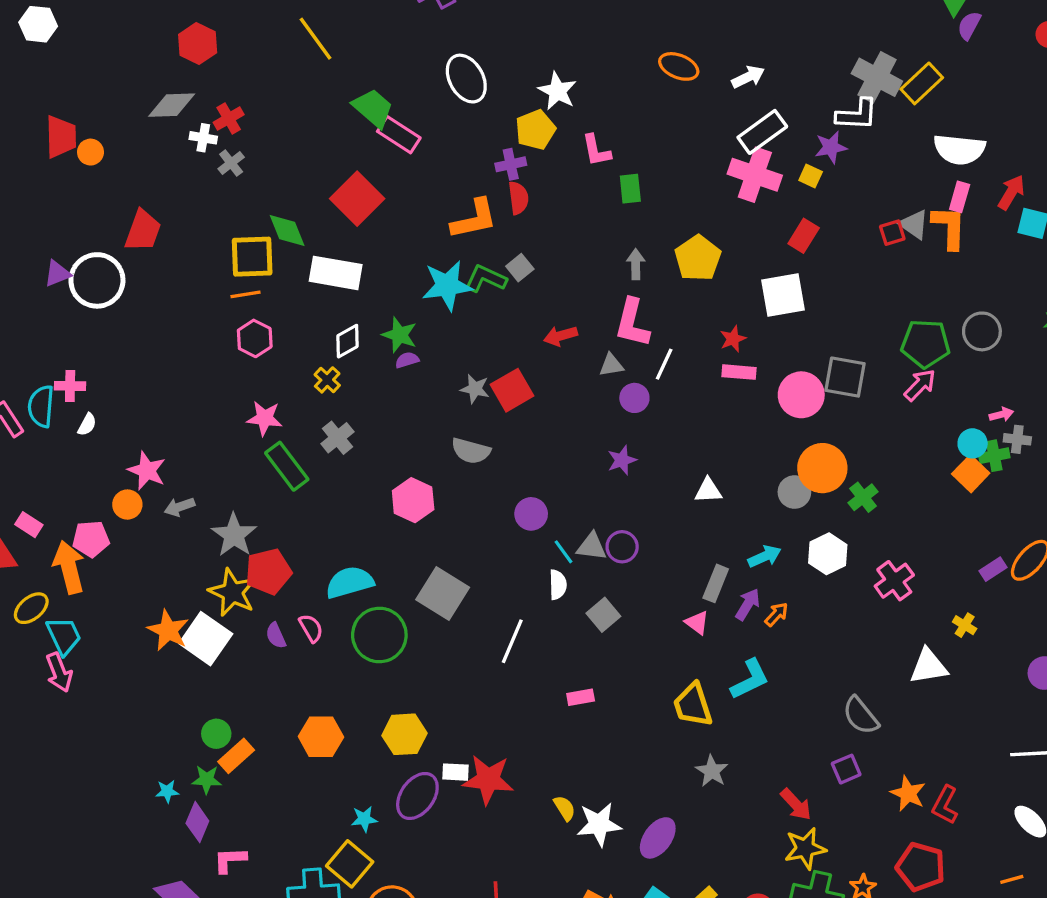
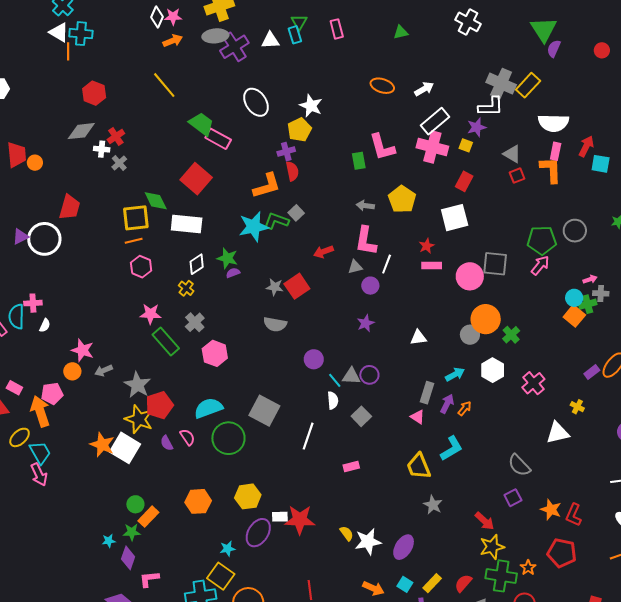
pink L-shape: (596, 150) -> (382, 147), moved, size x1.4
gray triangle: (914, 225) -> (512, 154), moved
gray arrow: (636, 264) -> (365, 206), turned -78
pink hexagon: (413, 500) -> (215, 353), moved

